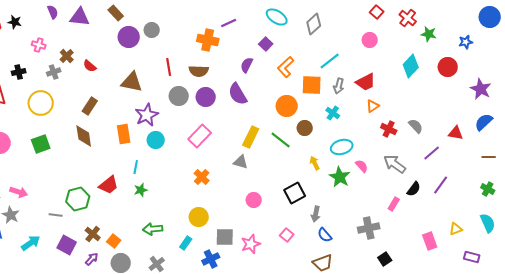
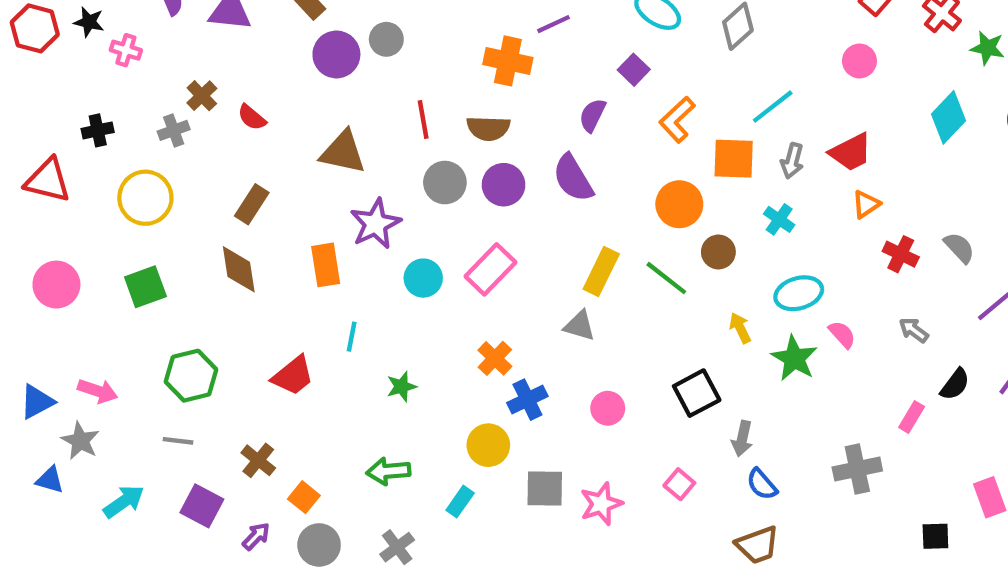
pink cross: (39, 45) -> (126, 50), moved
cyan circle: (156, 140) -> (423, 278), moved
gray arrow: (395, 164) -> (914, 330), size x0.6
green star: (141, 190) -> (402, 387), moved
green hexagon: (78, 199) -> (191, 376), moved
brown cross: (93, 234) -> (258, 460), moved
blue cross: (211, 259) -> (527, 400), moved
black square: (385, 259) -> (935, 536), moved, turned 32

